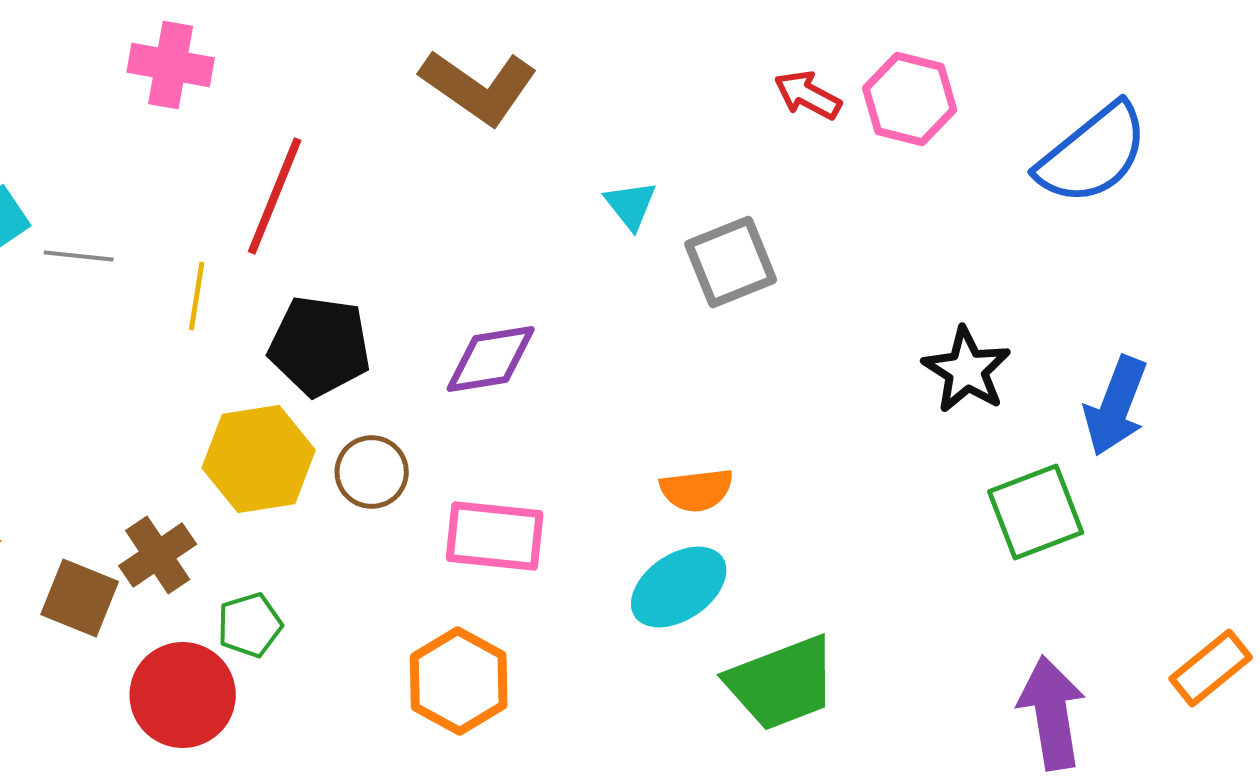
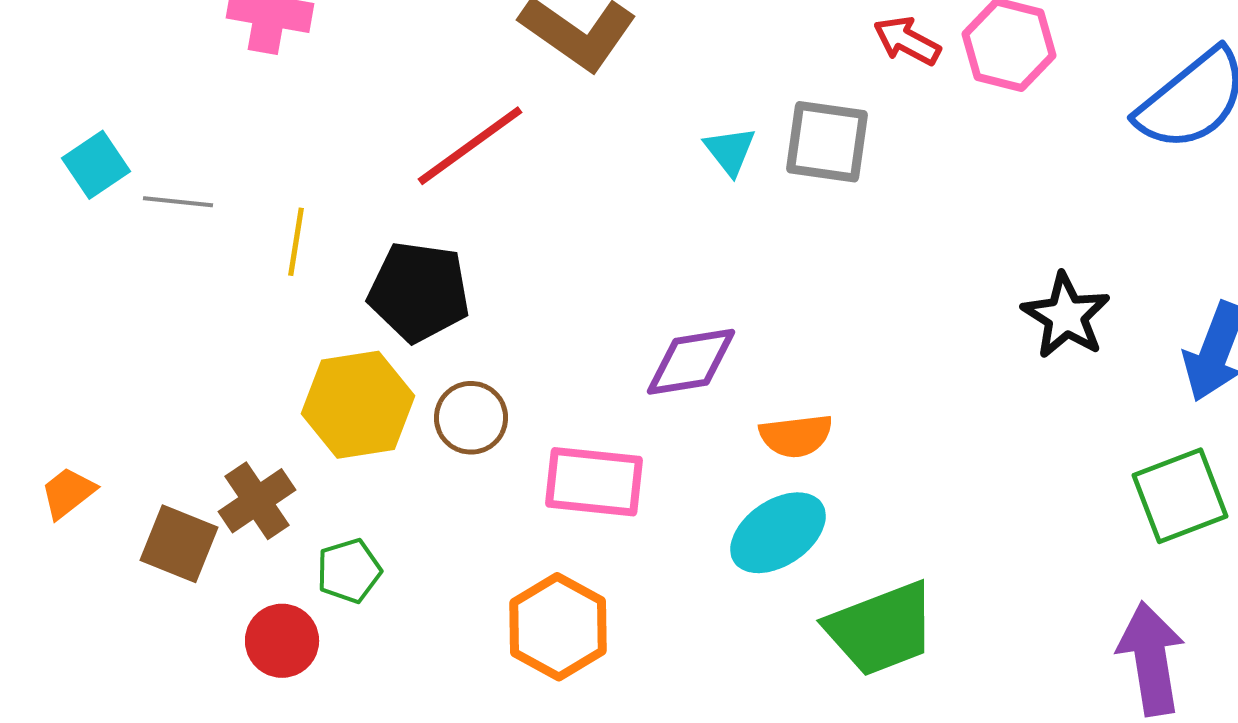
red line: (275, 196) -> (470, 146), moved, turned 32
gray square: (731, 262) -> (827, 142), moved, turned 30
purple diamond: (491, 359) -> (691, 362), moved
green square: (1036, 512) -> (1180, 496), moved
red circle: (183, 695) -> (282, 641), size x0.7

